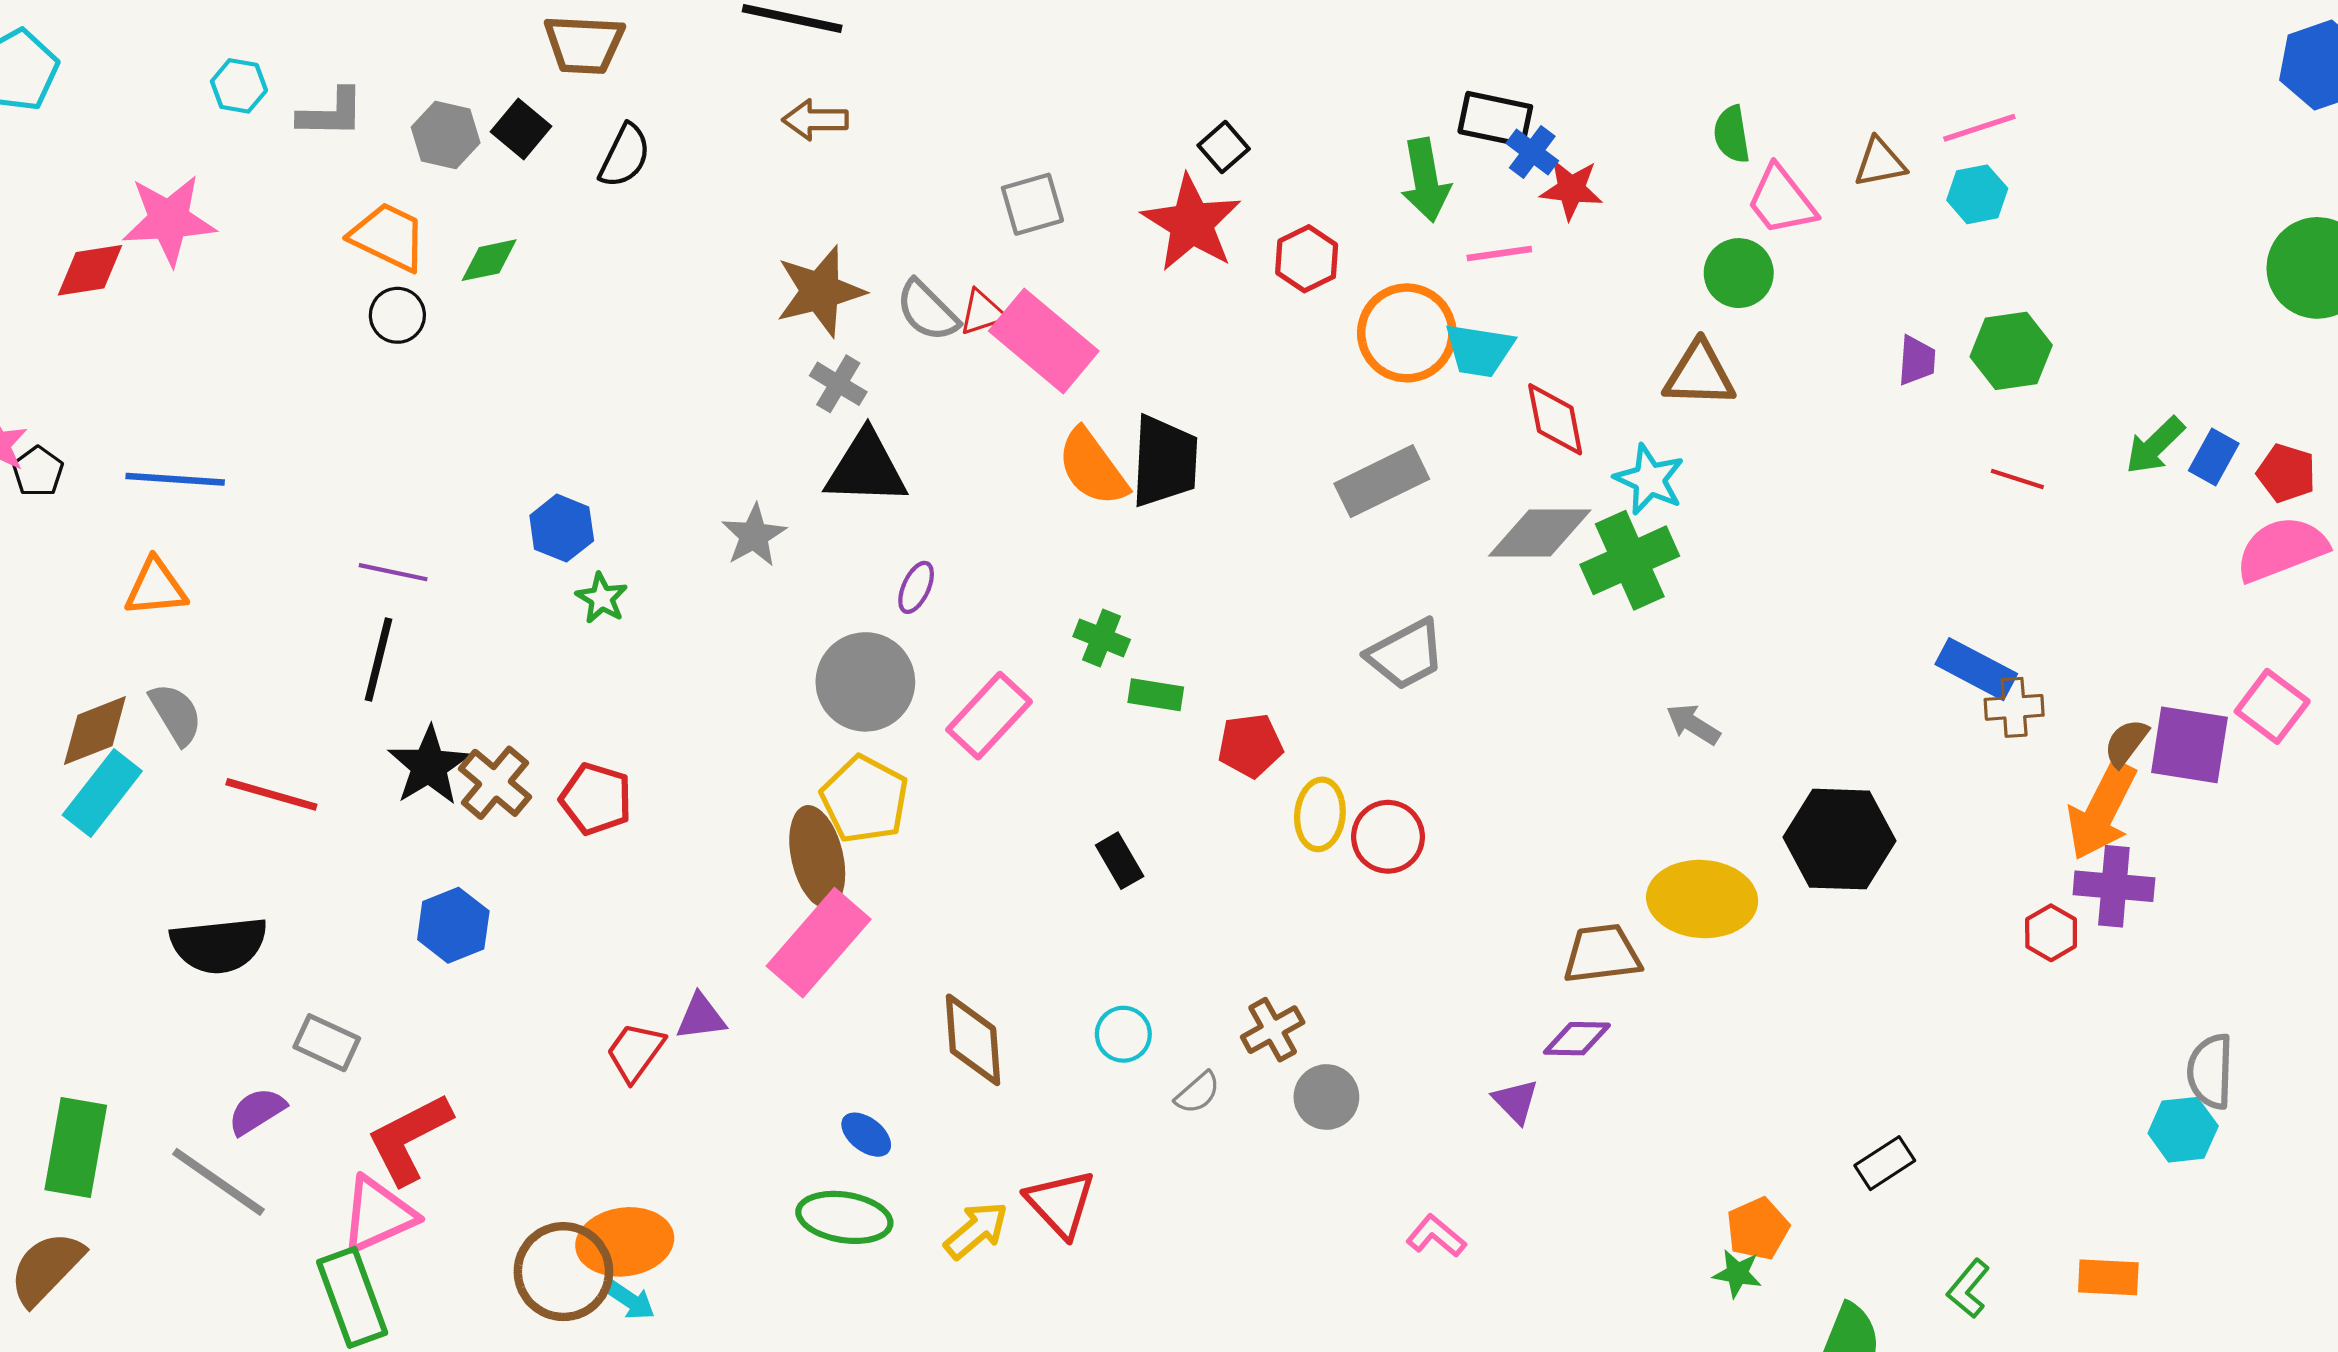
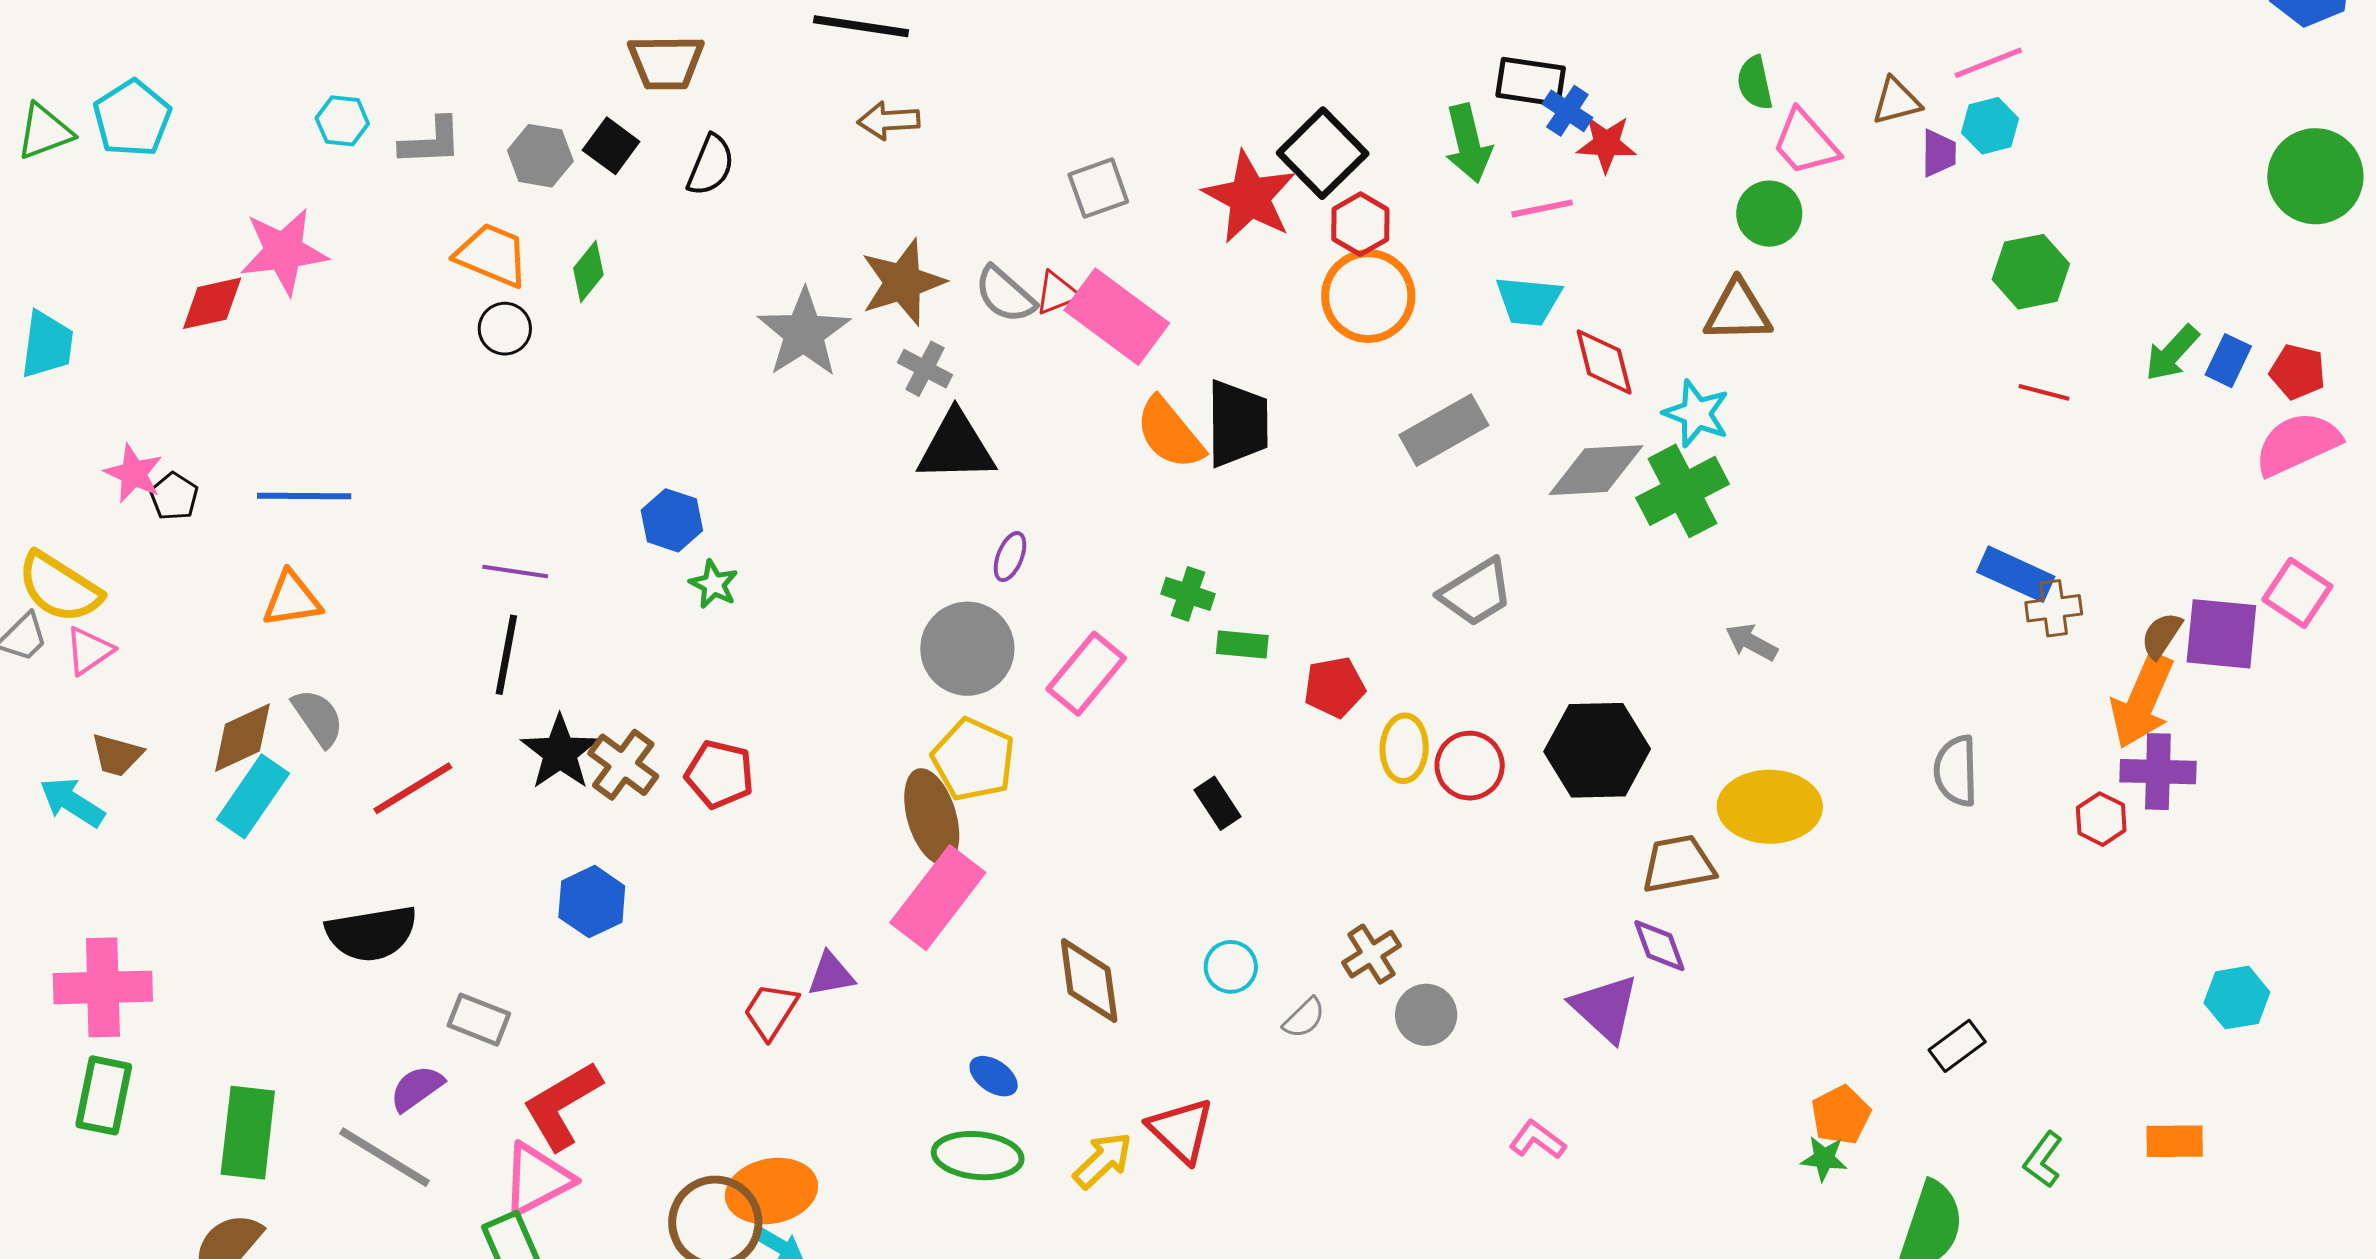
black square: (1224, 147) -> (1323, 153), moved, size x1.8
green diamond: (489, 260) -> (588, 271), turned -36
orange circle: (1407, 333) -> (1368, 296), moved
purple trapezoid: (1917, 360) -> (1939, 153), moved
gray star: (754, 535) -> (804, 333), moved, size x1.5
red line: (271, 794) -> (413, 788), turned -44
black hexagon: (1839, 839) -> (1597, 750), moved
purple diamond: (1577, 1039) -> (1659, 946), turned 72
gray semicircle: (2210, 1071) -> (1956, 771), moved
purple triangle: (1516, 1101) -> (1605, 1008), size x1.6

